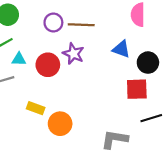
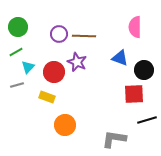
cyan triangle: (19, 59) -> (28, 67), turned -48
yellow rectangle: (36, 108) -> (47, 97), moved

